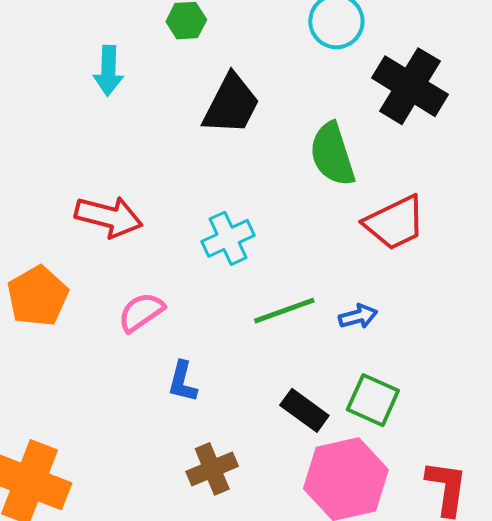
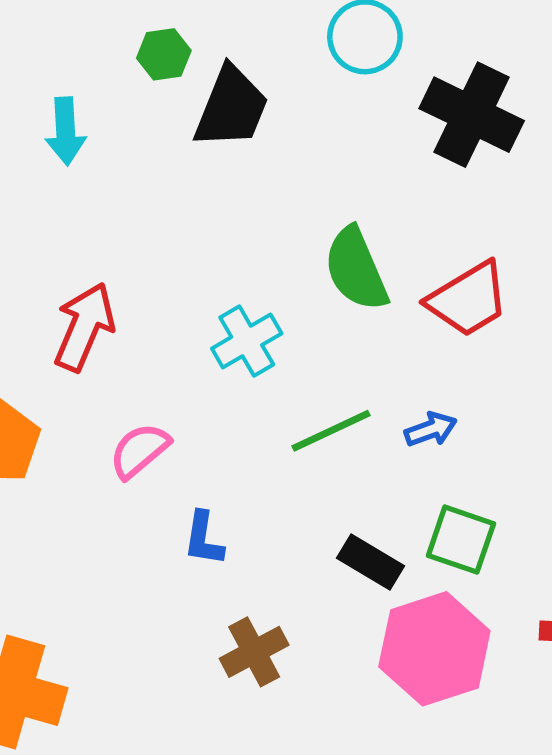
black trapezoid: (231, 104) -> (231, 107), moved
green semicircle: (332, 154) -> (356, 269), moved
red arrow: (109, 217) -> (84, 327), turned -76

